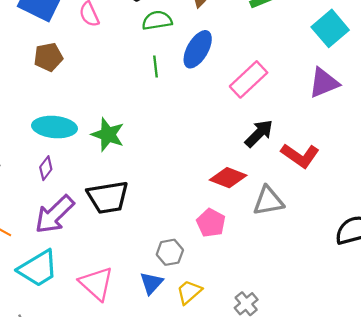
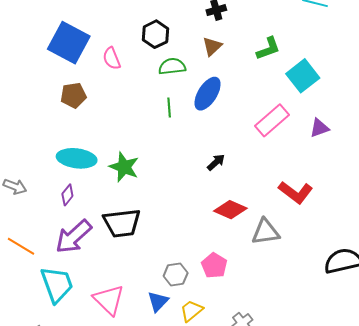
cyan square: (330, 28) -> (303, 76), moved
pink rectangle: (249, 79) -> (272, 120), moved
purple triangle: (324, 83) -> (319, 128), size x0.7
black arrow: (259, 133) -> (216, 162), moved, size x0.7
pink pentagon: (211, 223) -> (214, 266), moved
cyan trapezoid: (38, 269) -> (57, 284), turned -81

